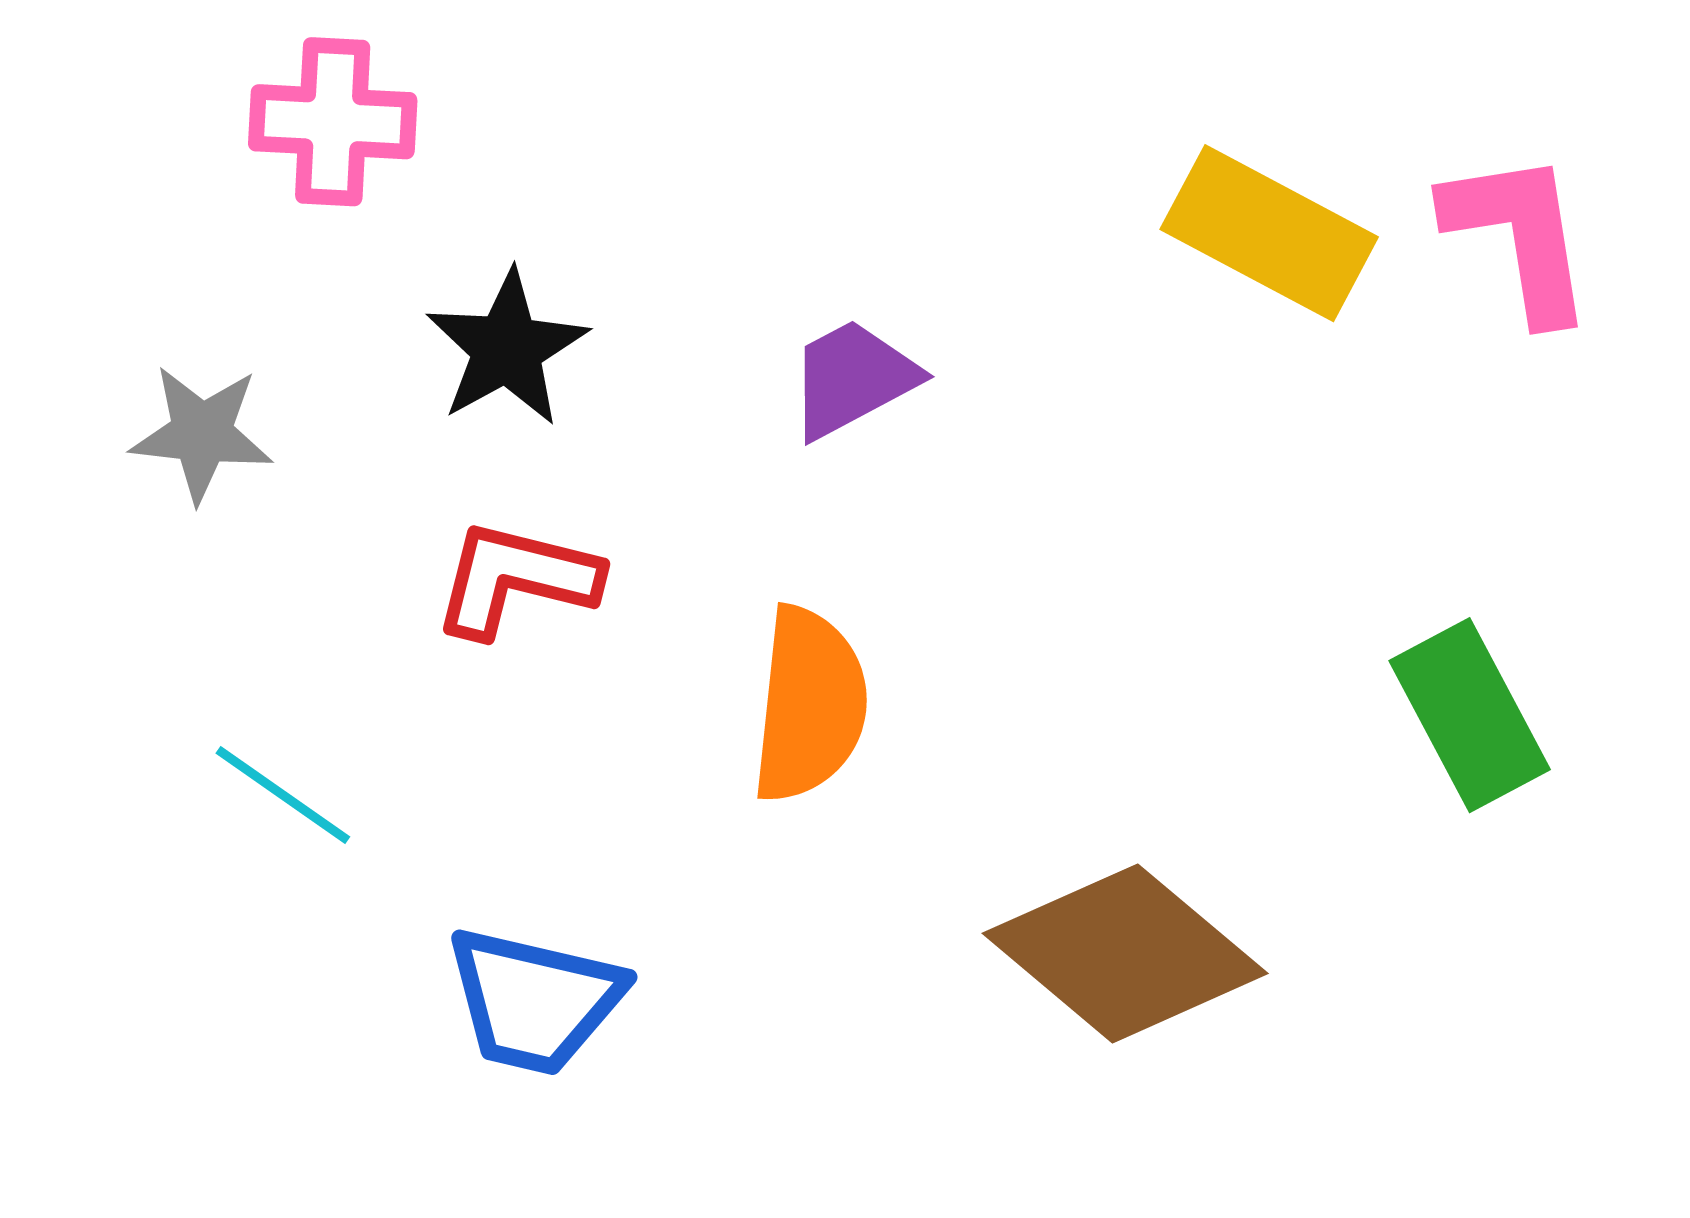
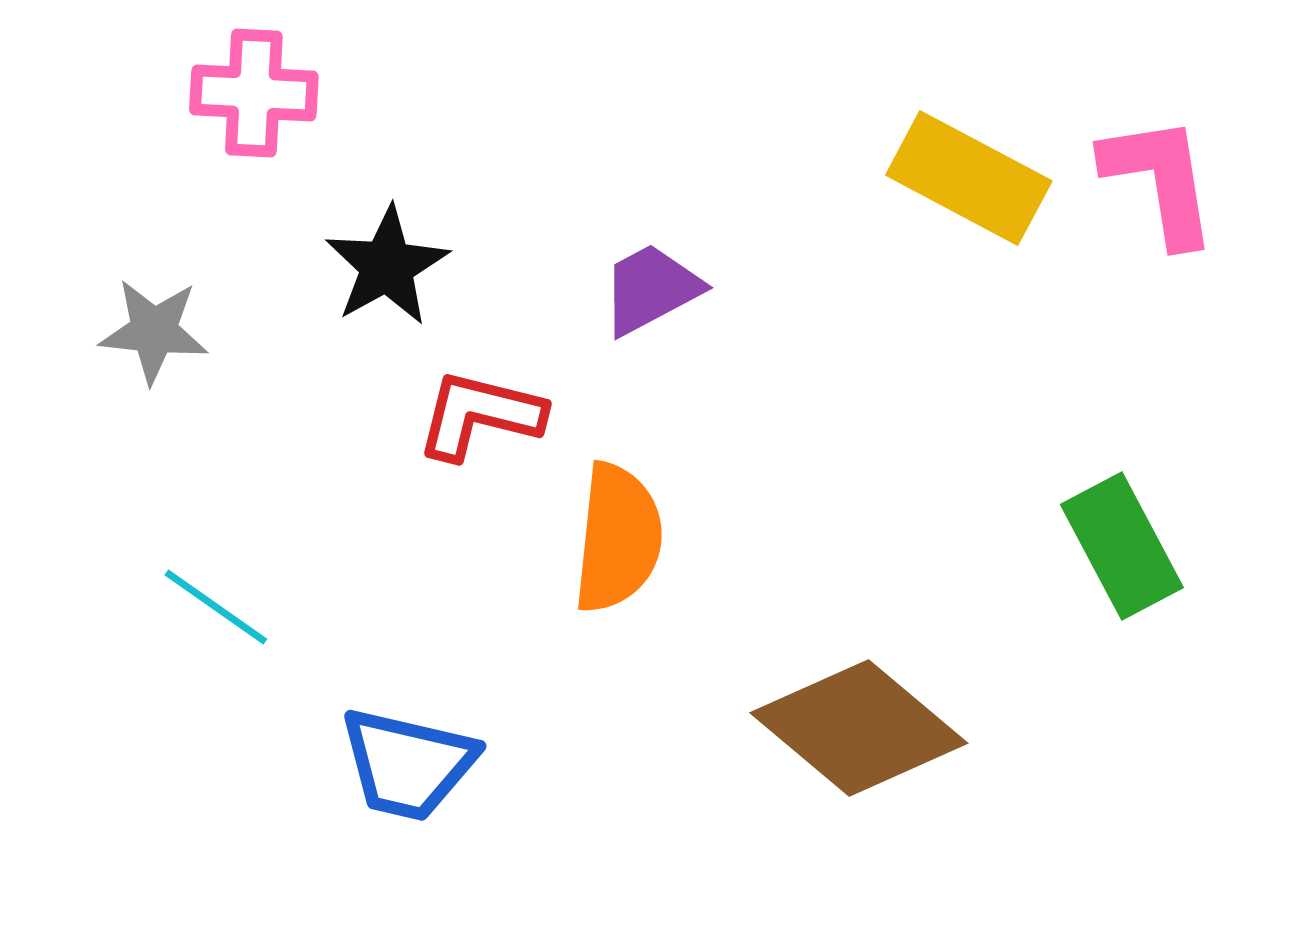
red L-shape: (516, 579) -> (480, 415), moved

